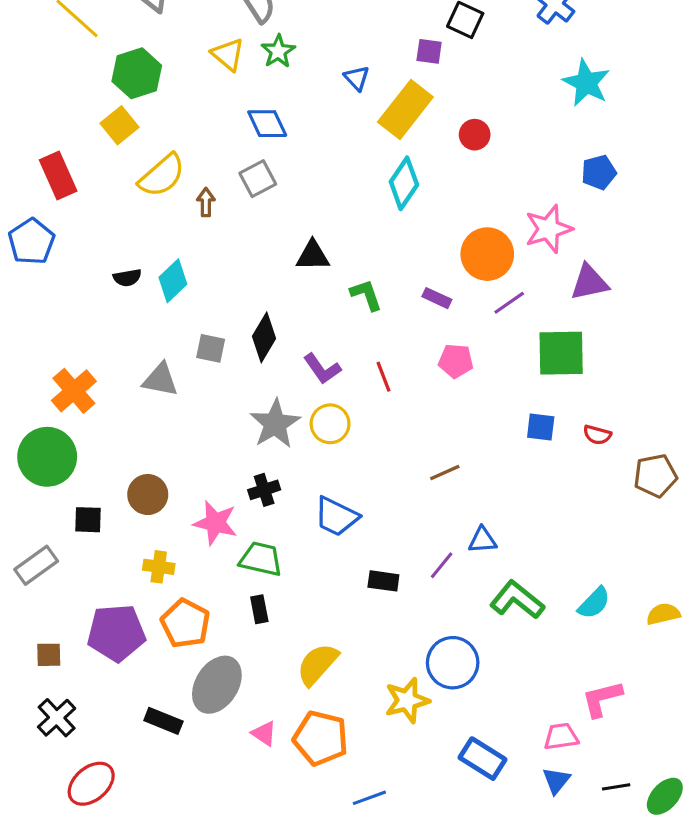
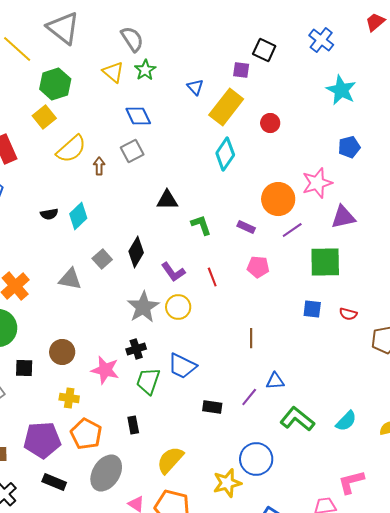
gray square: (211, 348) -> (102, 259), turned 36
brown line: (445, 473) -> (251, 338), turned -66
green trapezoid: (261, 559) -> (148, 381), moved, turned -84
black rectangle: (163, 721) -> (54, 482), moved

